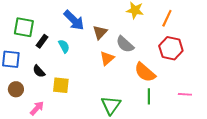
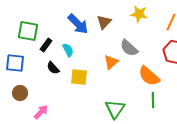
brown triangle: (100, 32) -> (104, 22), moved
black semicircle: (39, 71) -> (53, 68), moved
yellow square: (61, 85) -> (79, 77), moved

